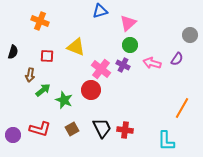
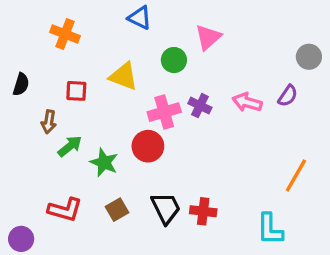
blue triangle: (100, 11) -> (140, 18), moved, turned 42
green circle: (130, 45) -> (174, 60), moved
pink cross: (101, 69) -> (164, 112), turned 36
purple circle: (13, 135) -> (21, 239), moved

